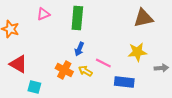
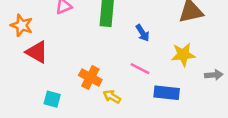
blue arrow: (79, 49) -> (142, 33), moved, turned -56
red triangle: (18, 64) -> (37, 52), moved
yellow arrow: (85, 71) -> (112, 97), moved

